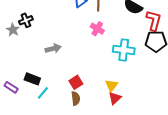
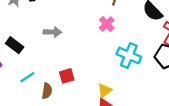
black rectangle: (32, 79) -> (15, 45), moved
brown semicircle: (76, 98) -> (47, 91), moved

